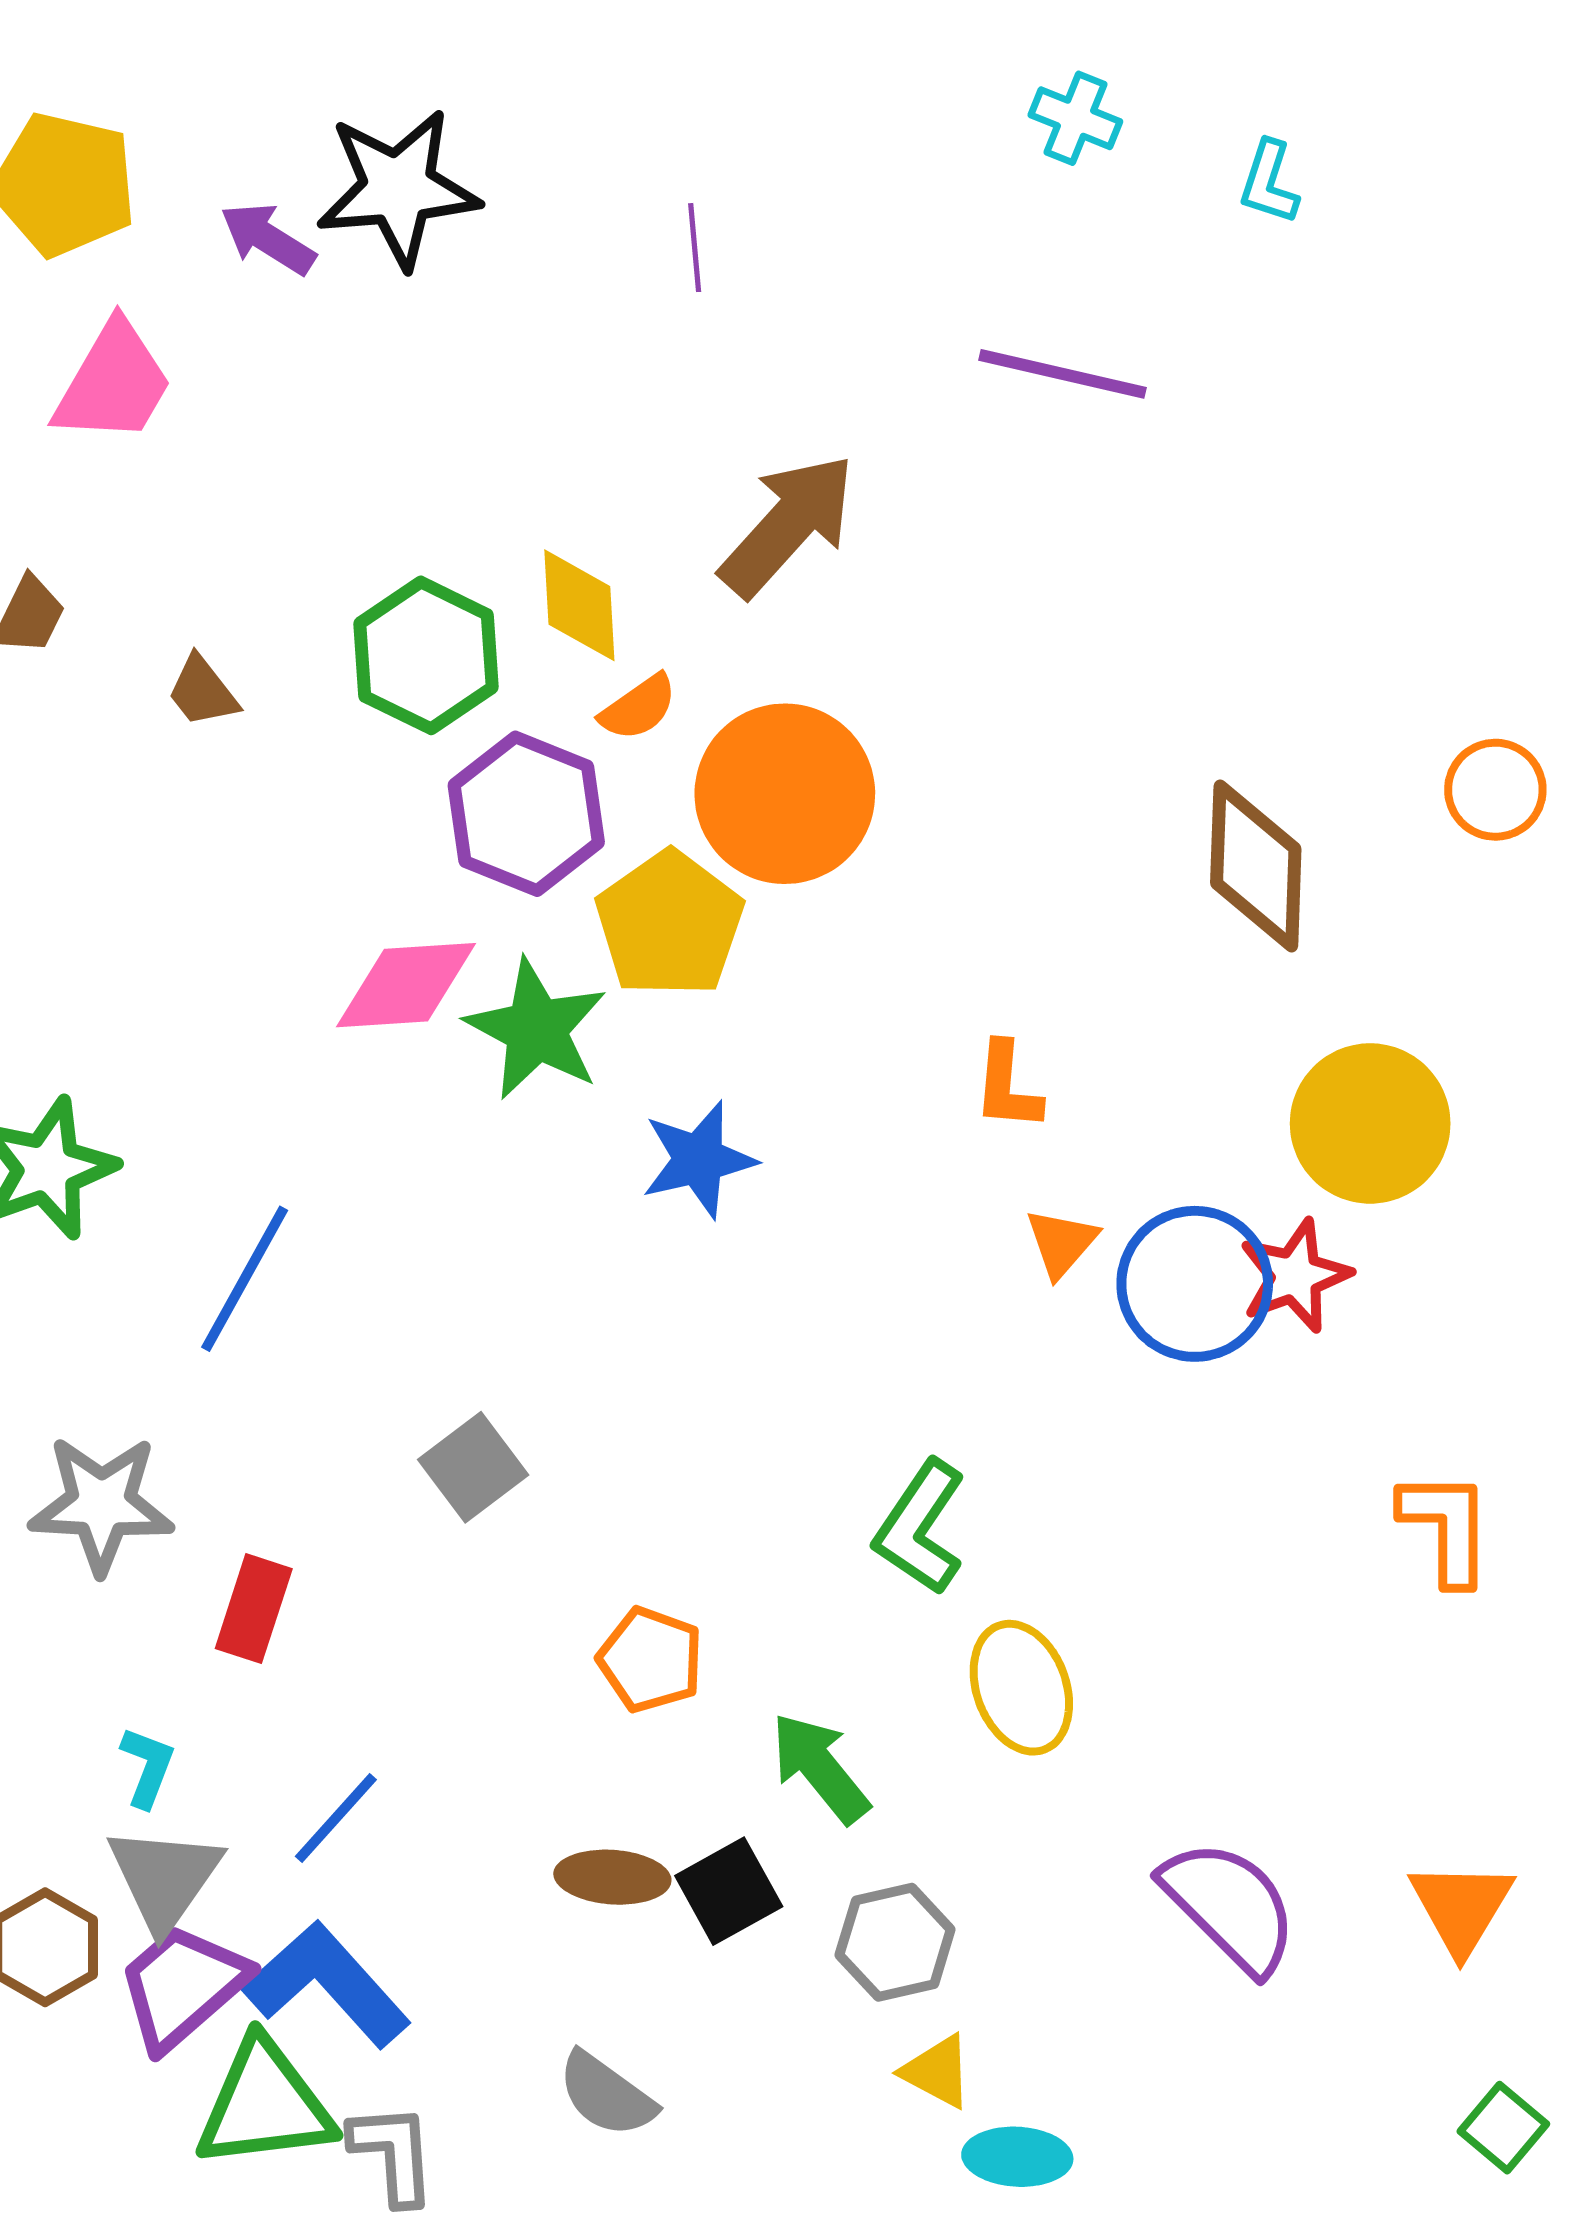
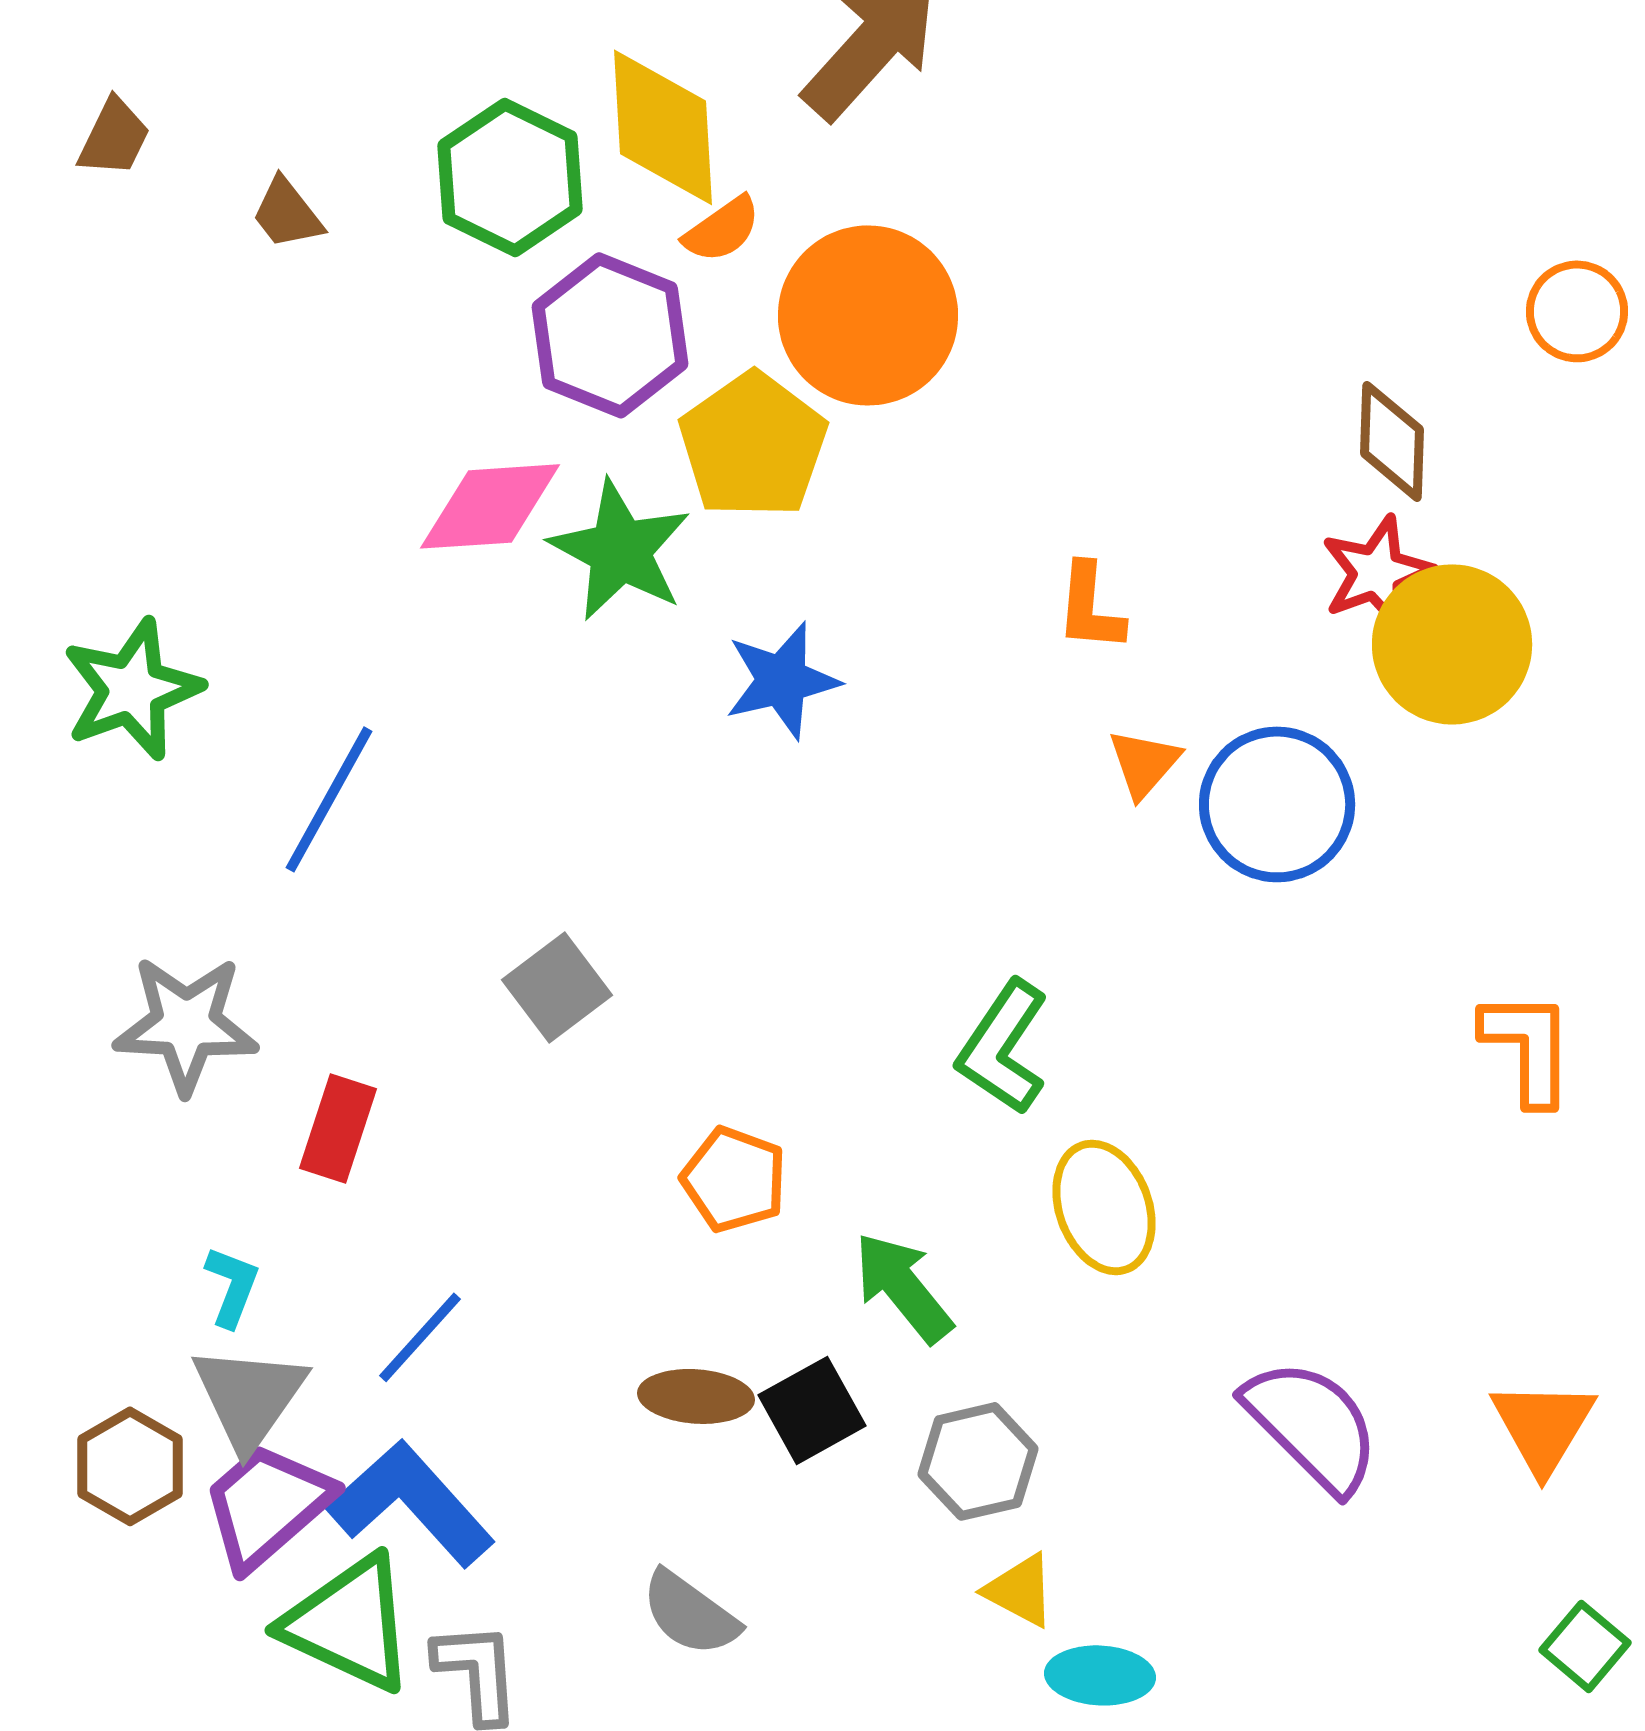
yellow diamond: (579, 605) -> (663, 127), size x1.4
brown diamond: (1256, 866) -> (1392, 441), moved, size x0.7
red star: (1295, 1276) -> (1377, 572), moved
green triangle: (265, 2105) -> (349, 1623), turned 32

